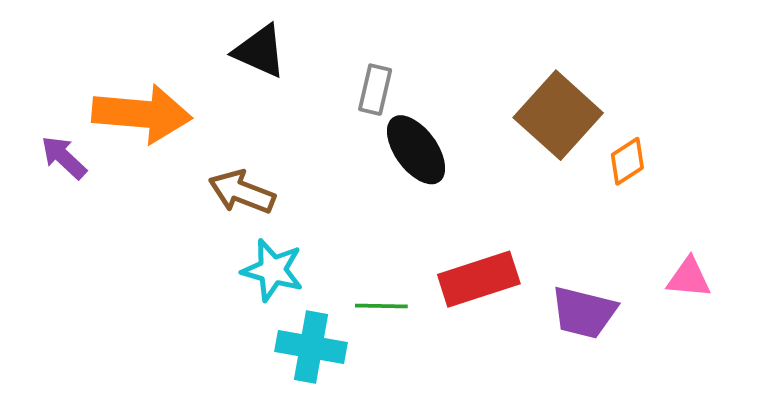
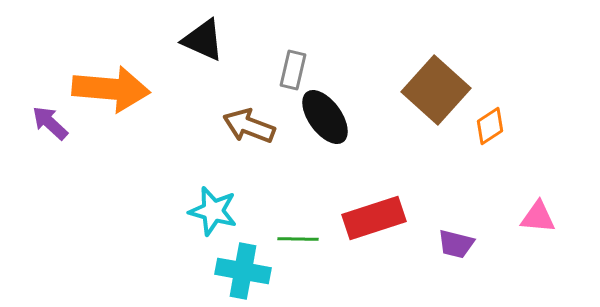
brown arrow: (242, 192) -> (249, 126), moved
purple trapezoid: (584, 312) -> (456, 244), size x0.7

